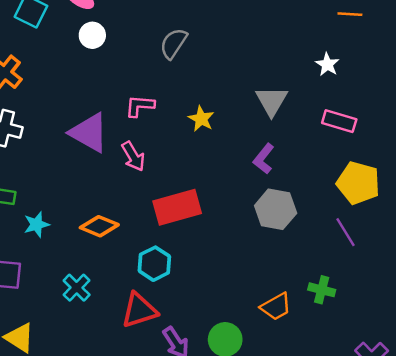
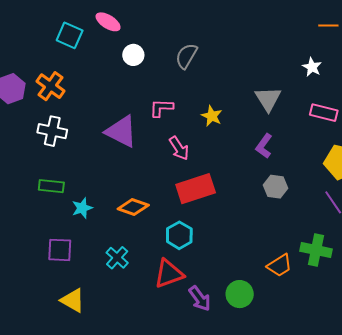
white circle: (92, 35) -> (133, 55), moved
pink arrow: (133, 156) -> (179, 148), moved
gray hexagon: (276, 209) -> (276, 187), size x0.7
green cross: (322, 290) -> (316, 250), size x1.4

